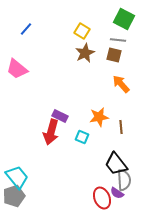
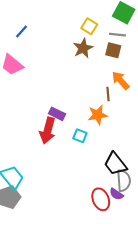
blue line: (26, 29) -> (22, 31), moved
yellow square: (82, 31) -> (89, 26), moved
brown line: (121, 127) -> (108, 94), moved

